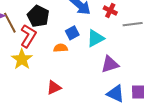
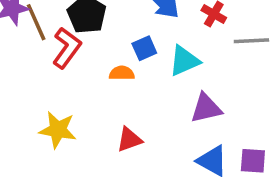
yellow star: (22, 59) -> (58, 130), moved, turned -30
red triangle: (54, 88) -> (129, 140), moved

